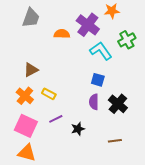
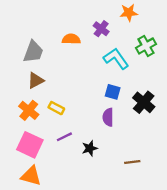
gray trapezoid: (31, 18) -> (33, 52), moved
purple cross: (88, 25) -> (101, 29), size x0.6
black cross: (118, 104) -> (144, 102), moved

